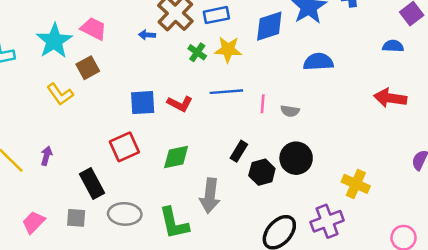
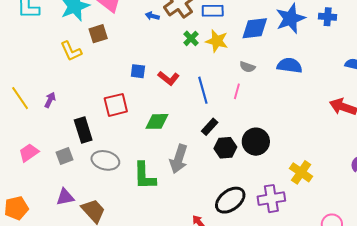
blue line: (226, 92) -> (203, 90), moved, turned 68
blue square: (143, 103) -> (138, 71), size x0.7
gray semicircle: (290, 111) -> (247, 67), moved
gray square: (76, 218) -> (65, 156), turned -36

